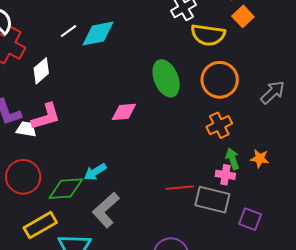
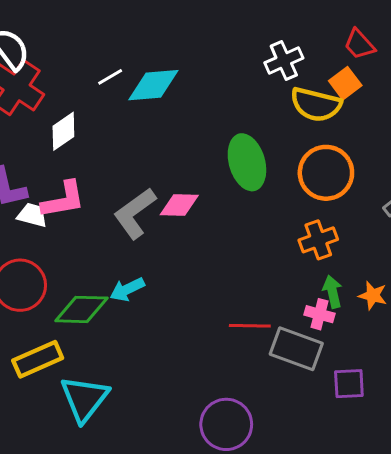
orange square: (243, 16) -> (345, 83), moved
gray L-shape: (106, 210) -> (135, 213), moved
purple square: (250, 219) -> (349, 384), turned -30

